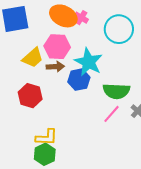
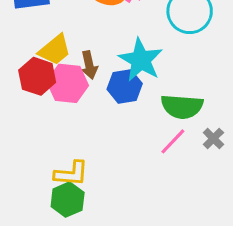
pink hexagon: (57, 47) -> (68, 83), moved
brown arrow: (55, 67) -> (89, 65), turned 78
red hexagon: (30, 96) -> (37, 76), moved

